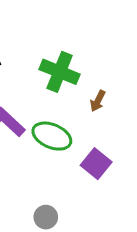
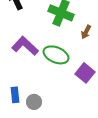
gray circle: (46, 217) -> (34, 102), moved

